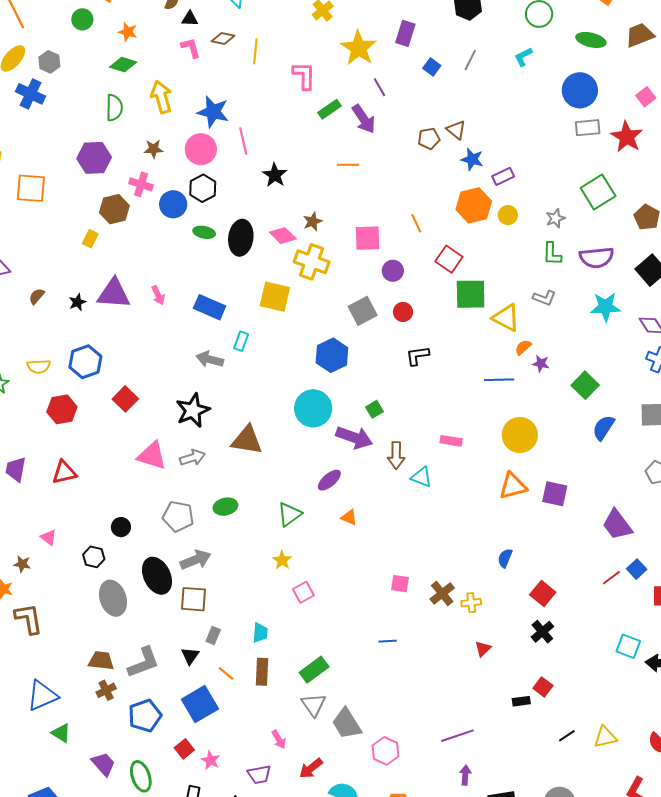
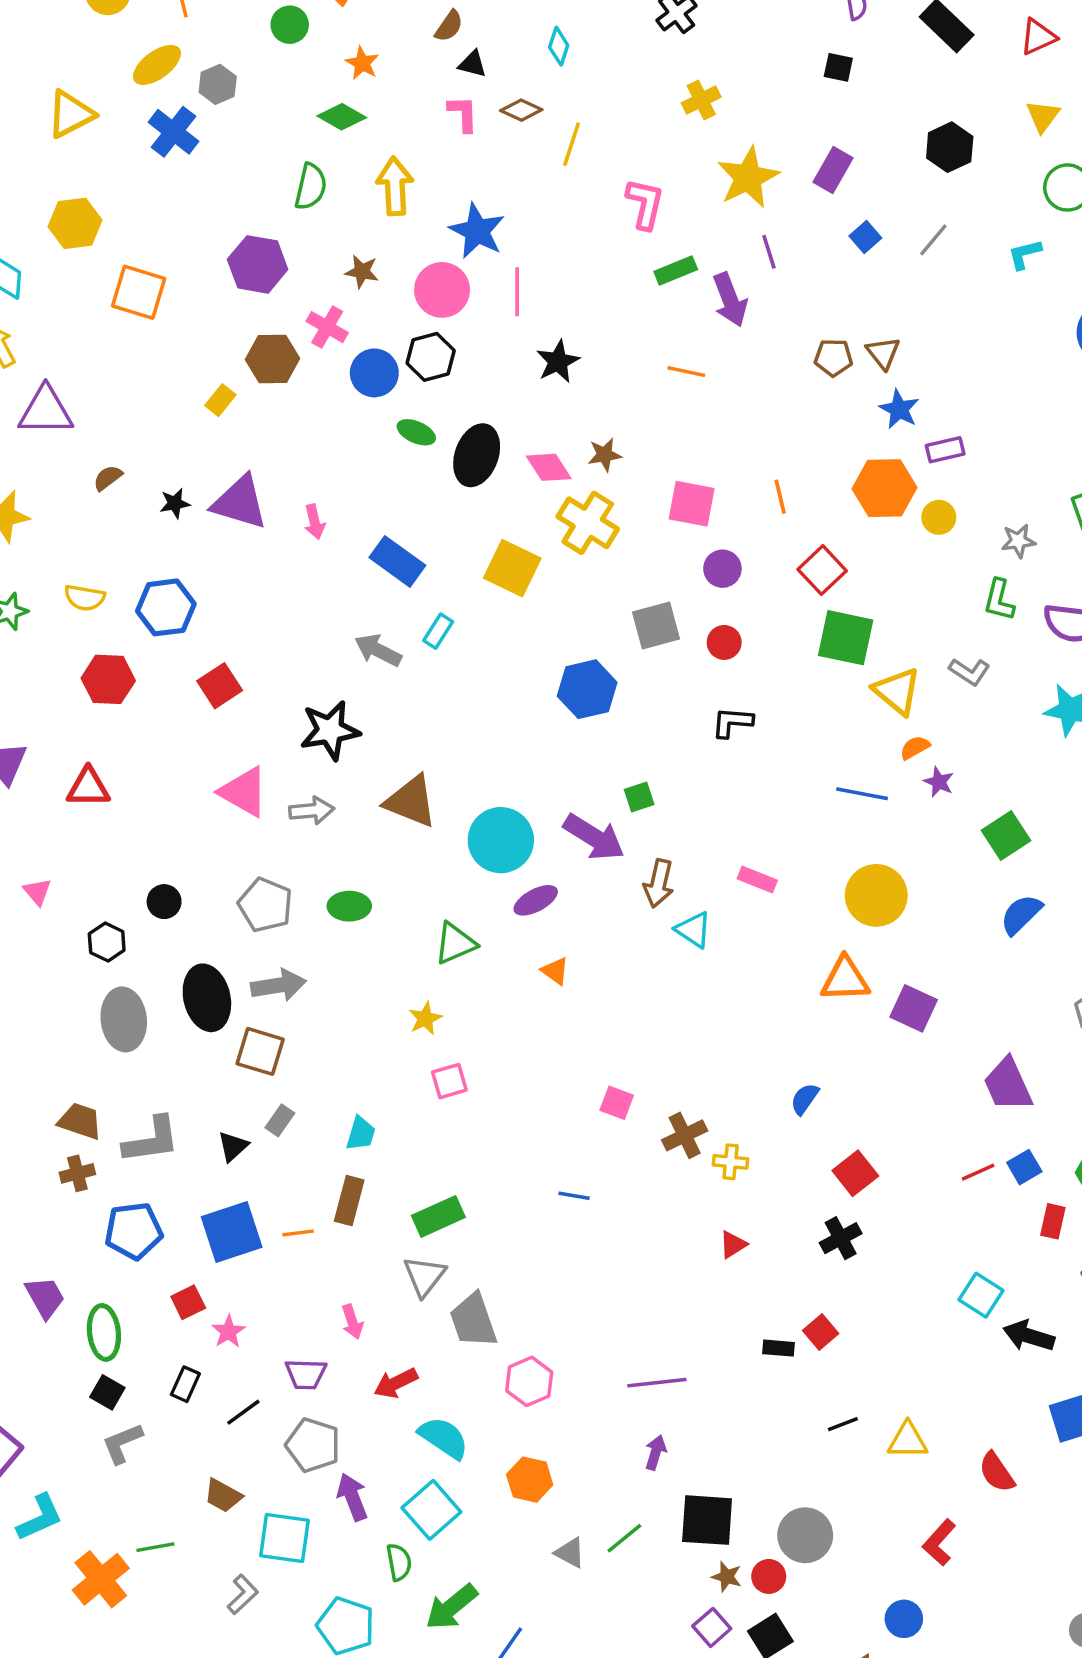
cyan circle: (313, 408) -> (501, 840), moved
orange line: (226, 673) -> (298, 1233), moved, turned -60

